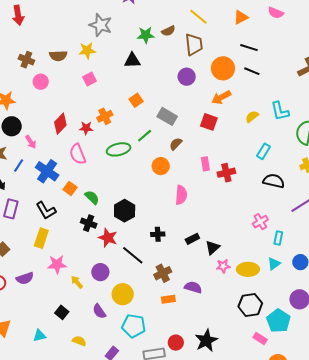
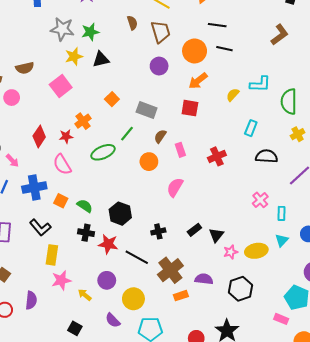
brown semicircle: (168, 31) -> (132, 23), turned -72
green star: (146, 35) -> (90, 32), moved
yellow star: (87, 50) -> (74, 56), moved
pink square: (89, 79) -> (61, 86), size x1.5
cyan L-shape: (280, 111) -> (260, 84), turned -65
pink rectangle: (205, 164) -> (180, 150), moved
blue cross: (47, 171) -> (34, 187), turned -35
pink semicircle: (181, 195) -> (175, 187), turned -144
yellow rectangle: (41, 238) -> (52, 255), moved
brown cross: (163, 273) -> (170, 270), size x1.4
purple semicircle: (25, 278) -> (31, 300), turned -54
black hexagon: (250, 305) -> (241, 289), moved

